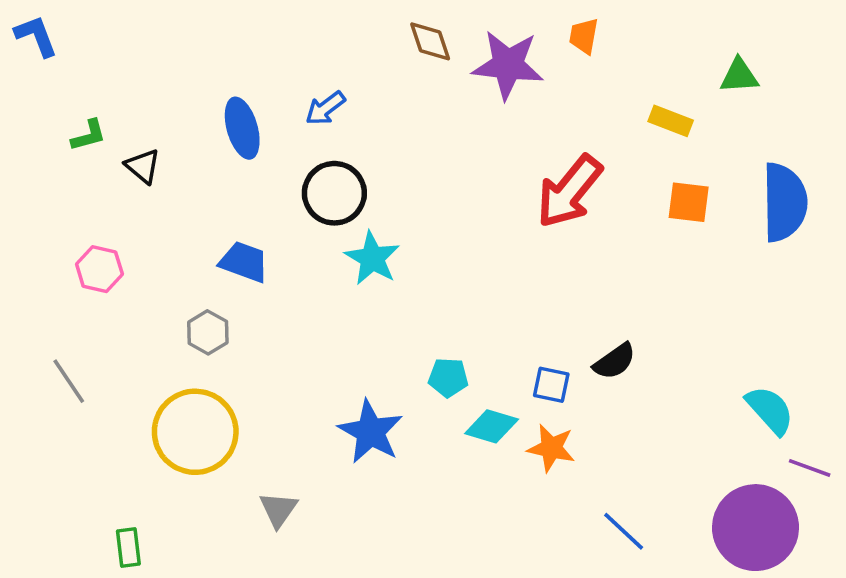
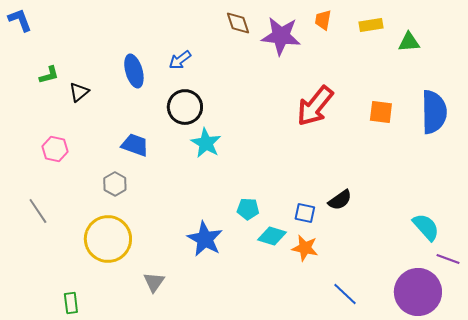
yellow rectangle: (671, 121) -> (371, 25), moved, turned -30
black triangle: (143, 166) -> (79, 92), turned 40

